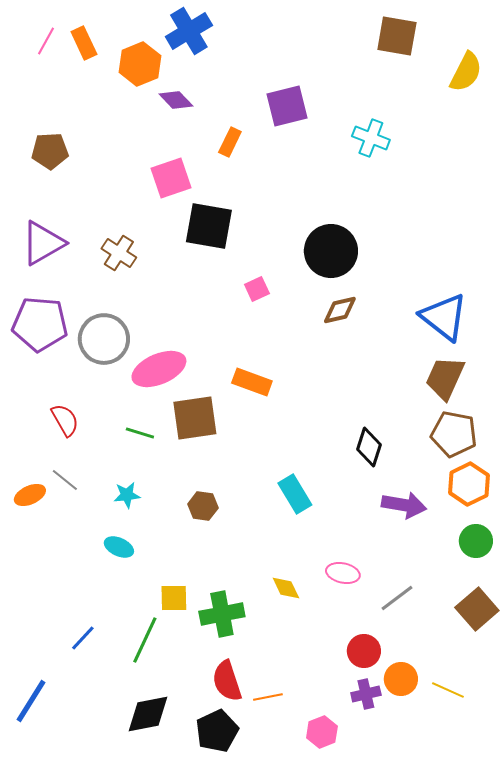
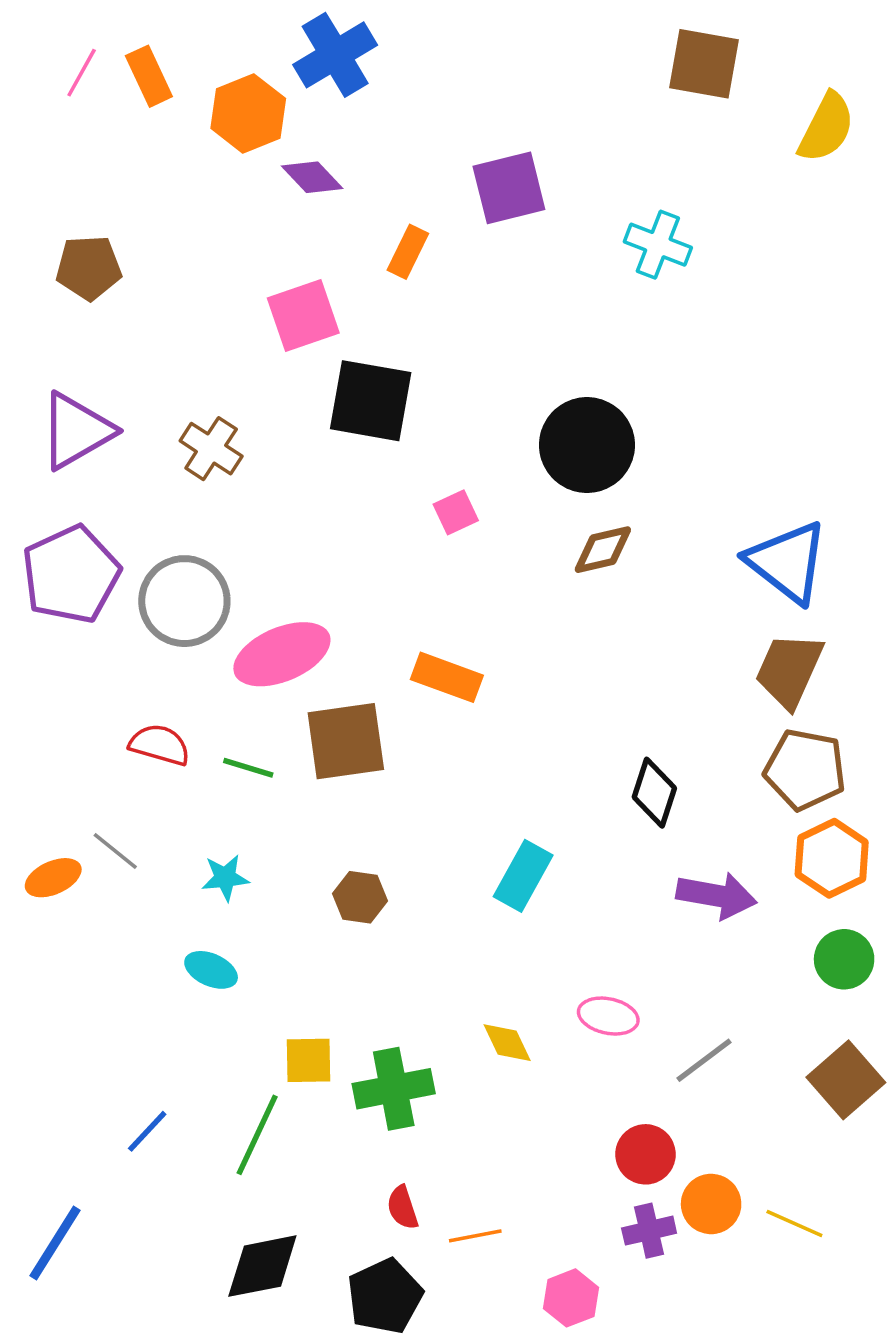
purple pentagon: (40, 324) -> (71, 574), turned -30
red semicircle: (65, 420) -> (160, 745), moved, turned -44
cyan rectangle: (295, 494) -> (523, 876), turned 60
red semicircle: (227, 681) -> (403, 1208), size x0.6

